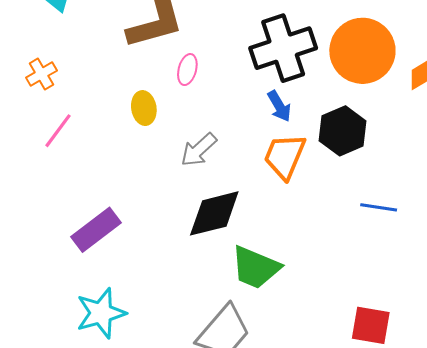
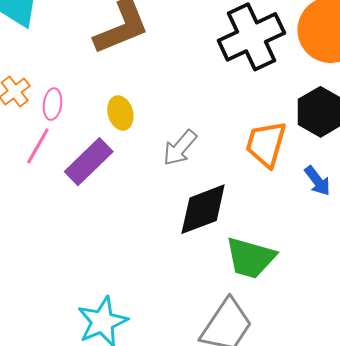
pink ellipse: (187, 70) -> (53, 104), moved
blue arrow: (279, 106) -> (317, 181), moved
purple rectangle: (96, 230) -> (89, 162), moved

